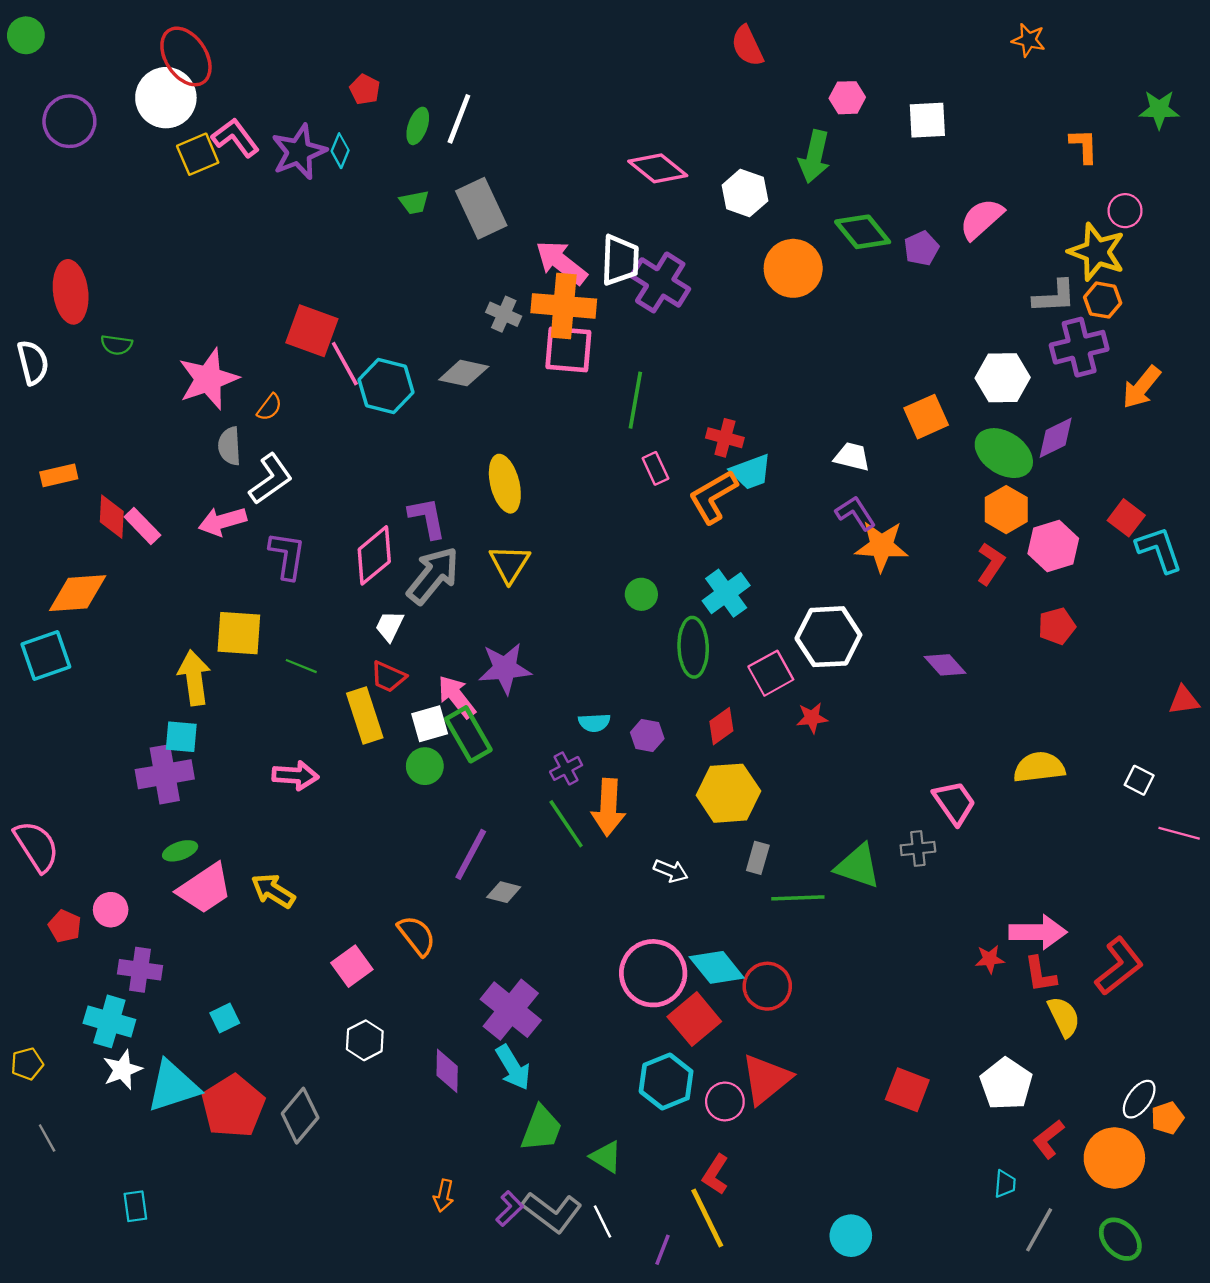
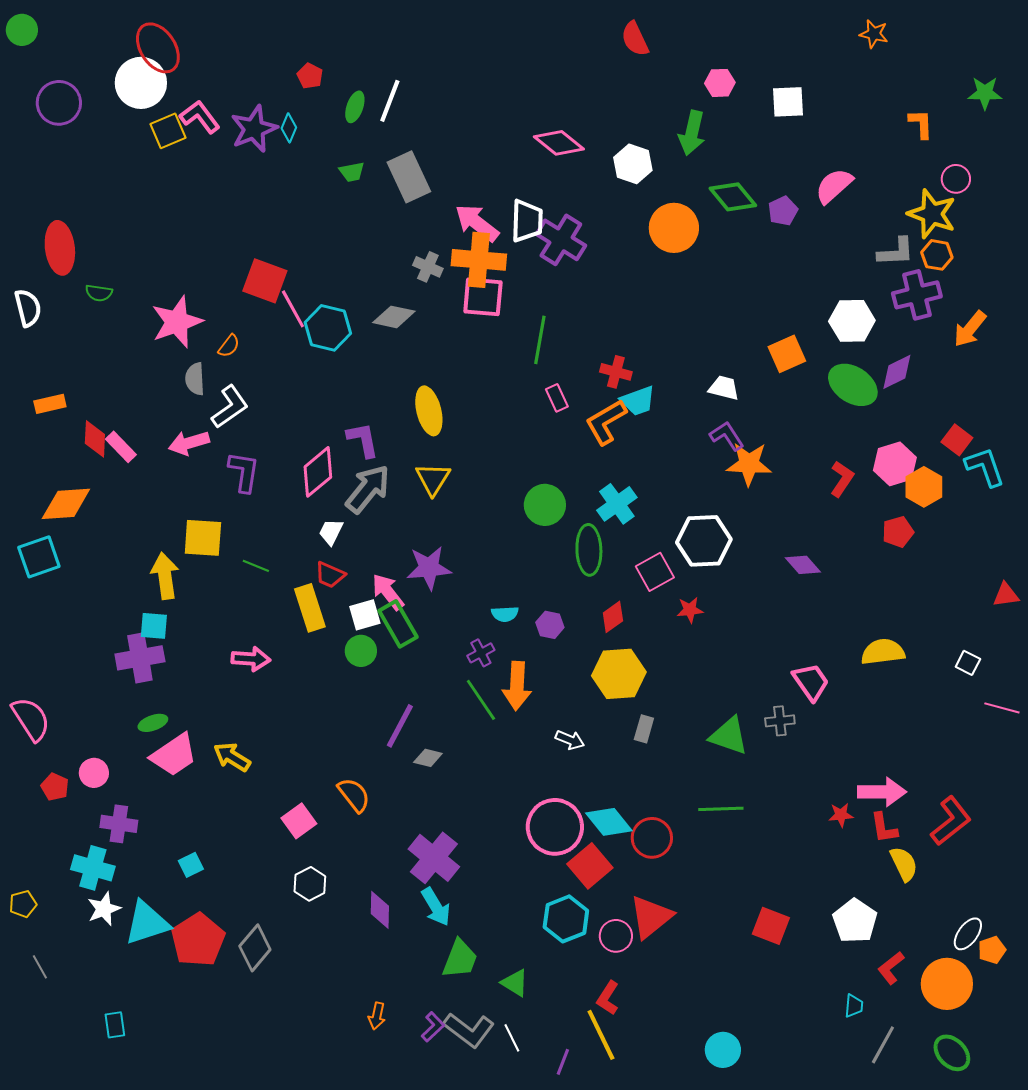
orange hexagon: (1006, 510) -> (924, 487), moved
green circle: (641, 594) -> (545, 505), size x1.5
green line: (798, 898) -> (721, 809), moved

